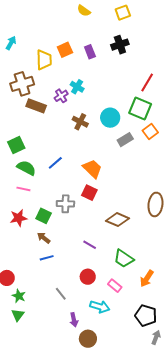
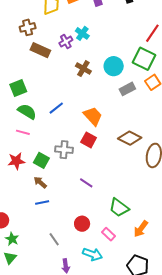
brown cross: (22, 84) -> (28, 27), size x0.7
brown diamond: (118, 220) -> (130, 138), moved
purple line: (90, 245) -> (86, 183), moved

